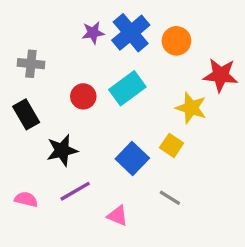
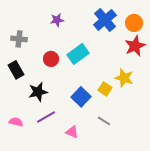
blue cross: (131, 33) -> (105, 20), moved
orange circle: (176, 41) -> (134, 23), moved
red star: (221, 75) -> (135, 46), turned -30
yellow star: (191, 108) -> (124, 78), moved

